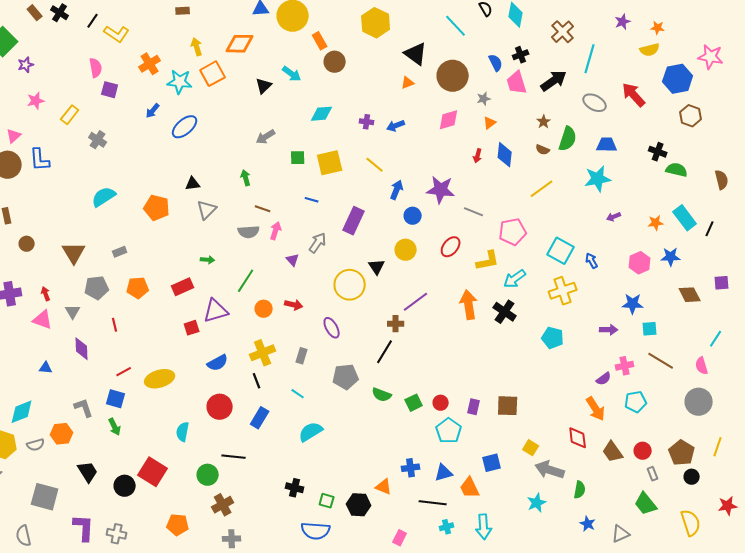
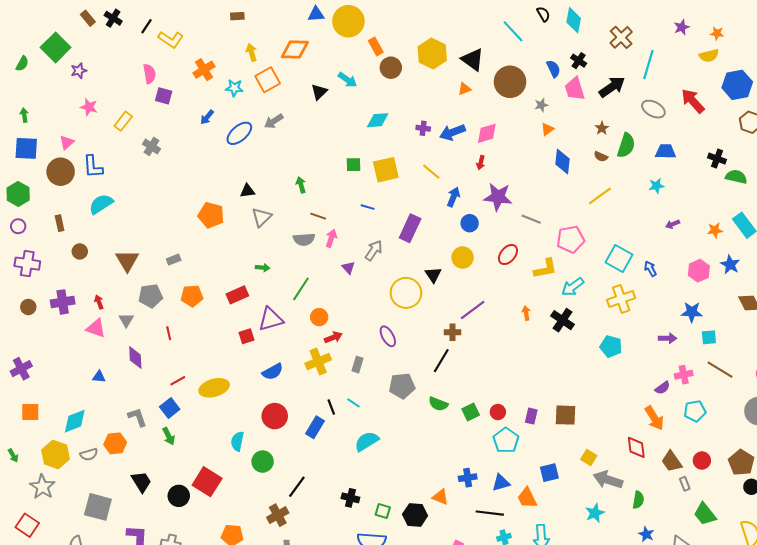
yellow hexagon: (376, 23) -> (432, 54), moved
black cross: (521, 55) -> (579, 61), turned -35
cyan star: (180, 82) -> (234, 88), size x0.7
pink star: (36, 101) -> (89, 107), turned 30
pink diamond: (449, 120) -> (487, 133), moved
blue arrow: (396, 126) -> (452, 132), size x1.4
gray arrow: (266, 137) -> (274, 121), moved
red arrow: (478, 156) -> (481, 163), moved
cyan star: (598, 179) -> (656, 186), size x0.6
cyan semicircle: (104, 197) -> (101, 204), moved
blue star: (671, 257) -> (730, 265), turned 30
red arrow: (294, 305) -> (333, 337), moved, turned -36
orange arrow: (469, 305) -> (526, 313), size x0.5
black line: (257, 381) -> (331, 407), moved
blue square: (116, 399) -> (170, 408), turned 36
black line: (234, 457) -> (297, 487), moved, turned -60
gray rectangle: (653, 474) -> (685, 484), moved
green circle: (208, 475) -> (263, 462), moved

